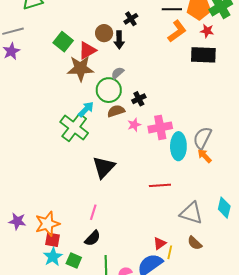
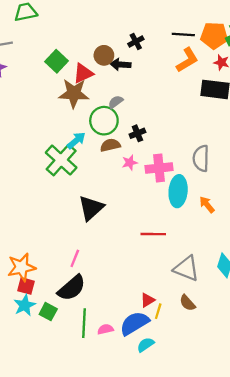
black arrow: (119, 40) -> (120, 65), turned 90
gray semicircle: (202, 138) -> (201, 158), moved, turned -30
black semicircle: (93, 238) -> (72, 288), size x1.5

